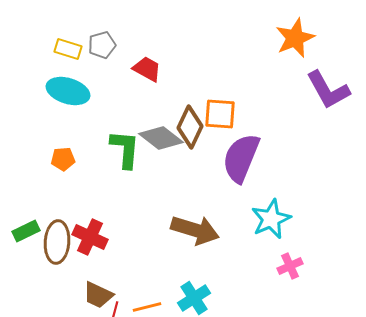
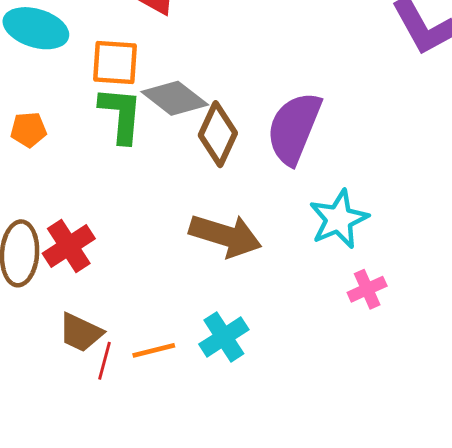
orange square: (220, 114) -> (115, 63), moved
brown diamond: (190, 127) -> (218, 134), moved
red cross: (90, 237) -> (69, 246), turned 32

